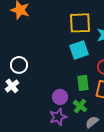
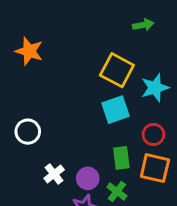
yellow square: (80, 23) -> (117, 70), turned 30
white cross: (12, 86) -> (54, 174), moved

